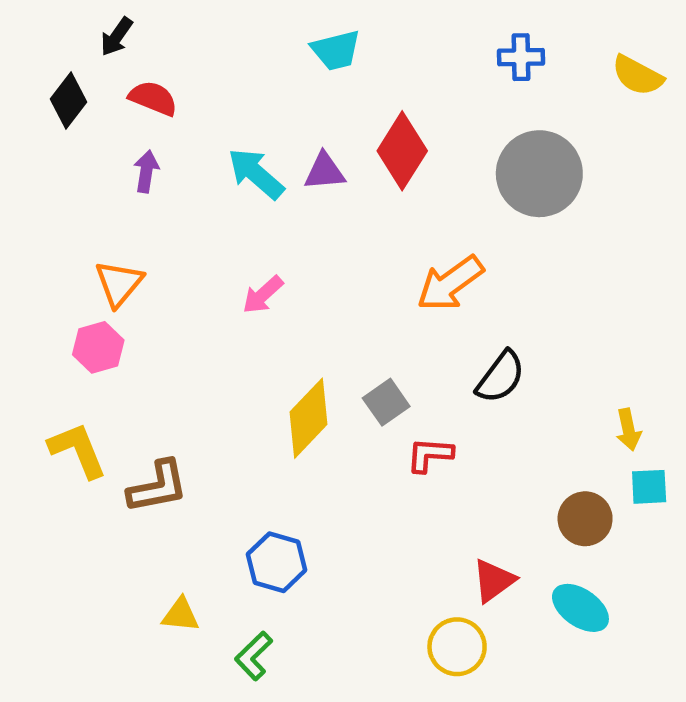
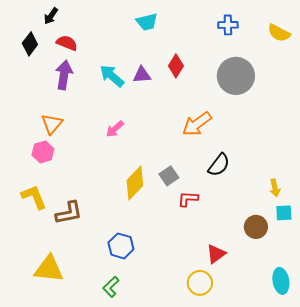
red diamond: (402, 151) -> (176, 66), size x0.7
purple arrow: (146, 171) -> (64, 75), size x1.6
cyan ellipse: (580, 608) -> (281, 281), moved, turned 45
yellow triangle: (181, 615) -> (49, 269), moved, size x1.8

